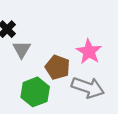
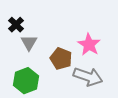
green hexagon: (35, 92) -> (26, 81), moved

